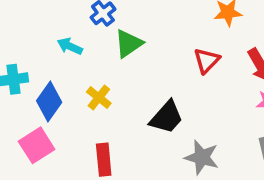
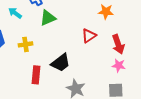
yellow cross: (99, 98) -> (25, 44), turned 32
red rectangle: (104, 160) -> (36, 75), moved

